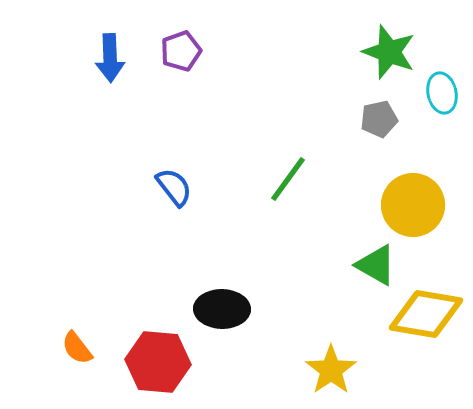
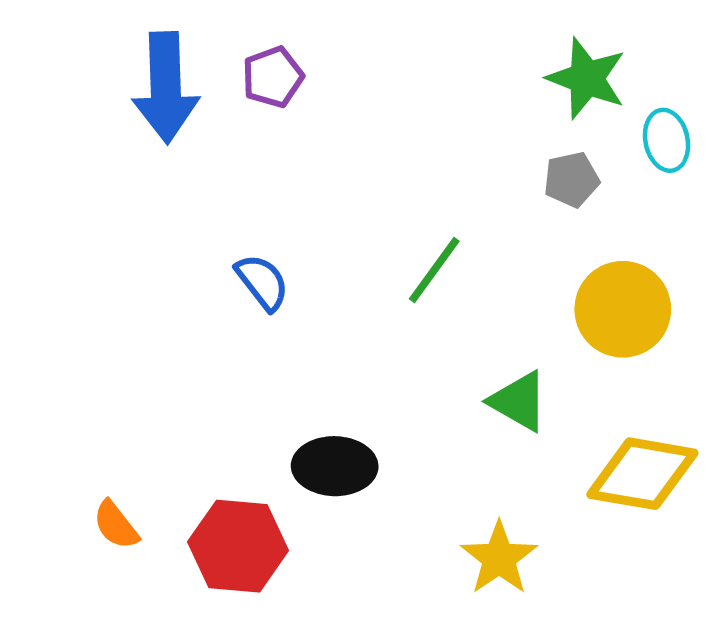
blue arrow: (110, 58) -> (166, 87), size x1.5
green triangle: (376, 265) -> (519, 401), moved

